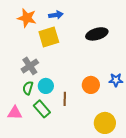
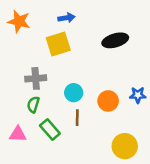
orange star: (27, 18) -> (19, 21), moved
gray cross: (30, 66) -> (36, 78), turned 30
cyan circle: (46, 86) -> (74, 93), moved

